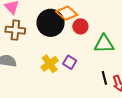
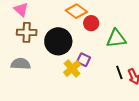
black circle: (51, 23) -> (58, 41), moved
yellow cross: (50, 64) -> (72, 68), moved

